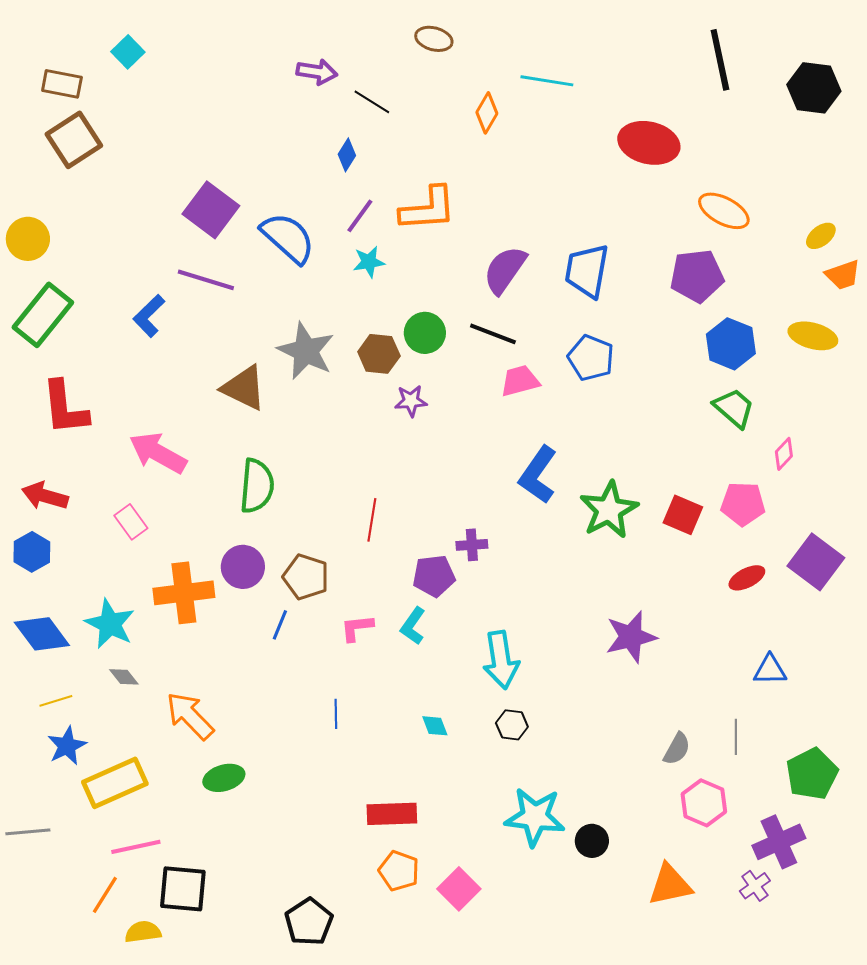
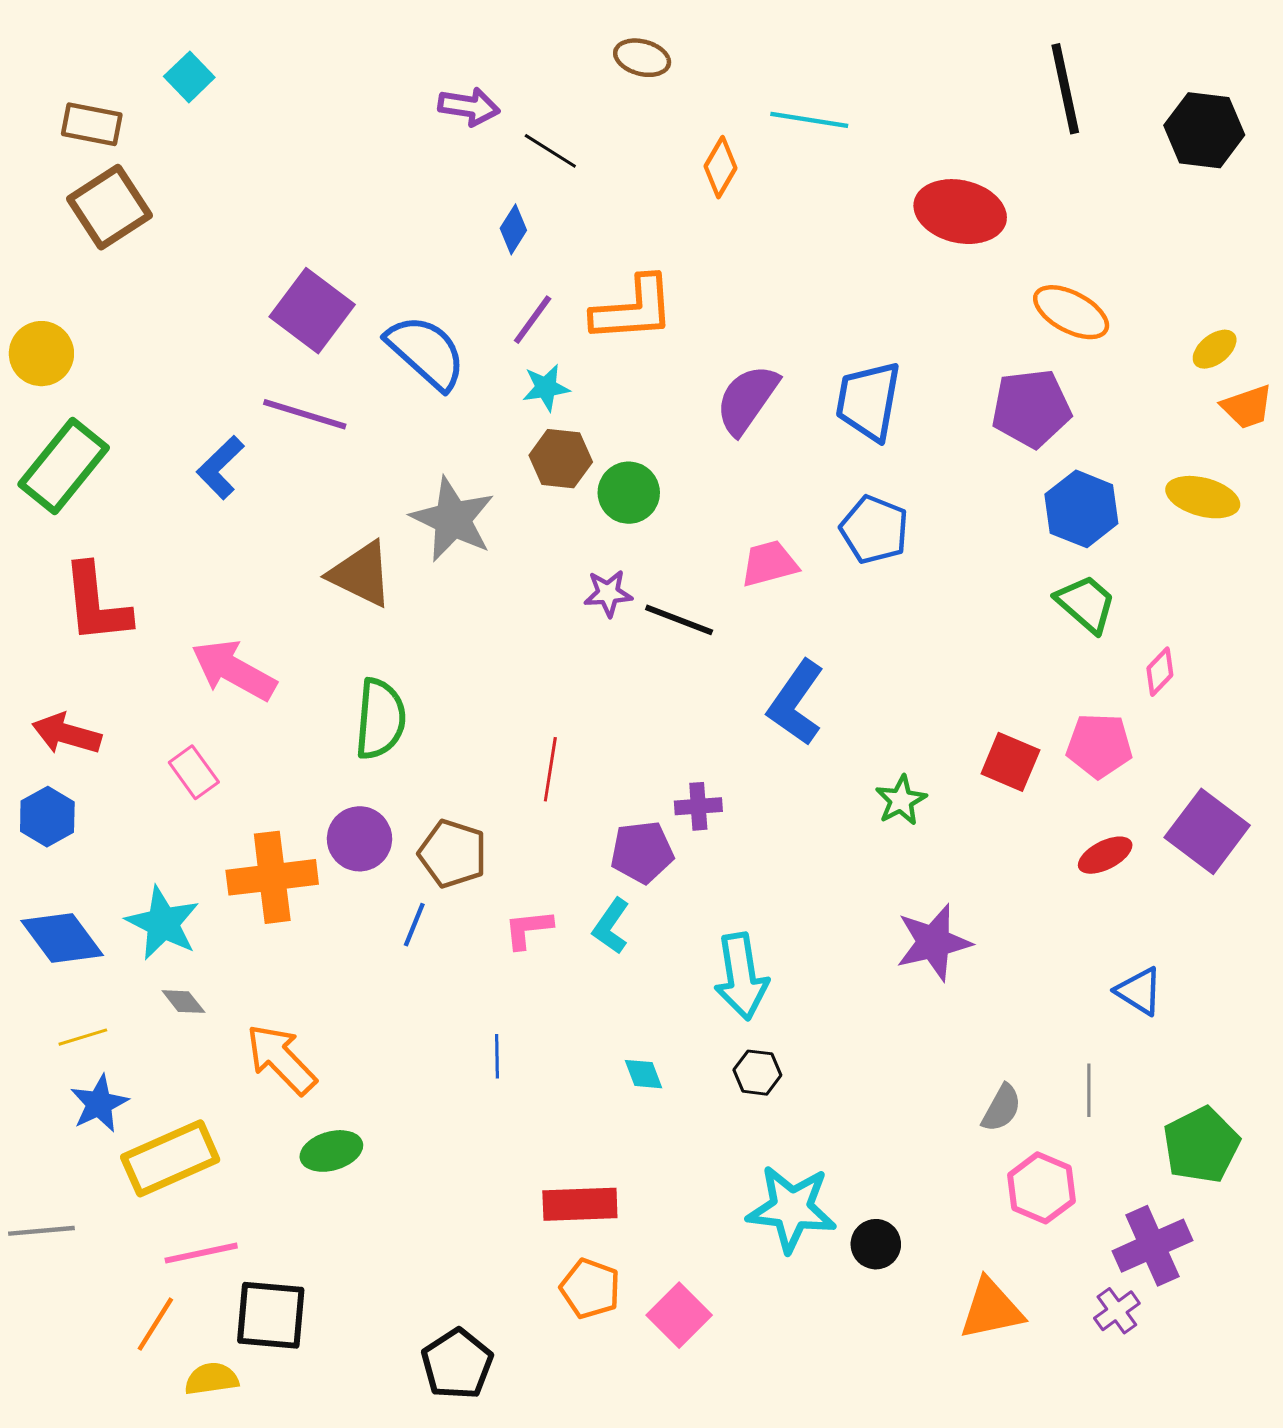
black line: (493, 334) -> (679, 620), moved
brown hexagon: (379, 354) -> (561, 459), moved
green star: (609, 510) -> (901, 800), moved, size x0.6
blue triangle: (770, 670) -> (1139, 991), turned 33

